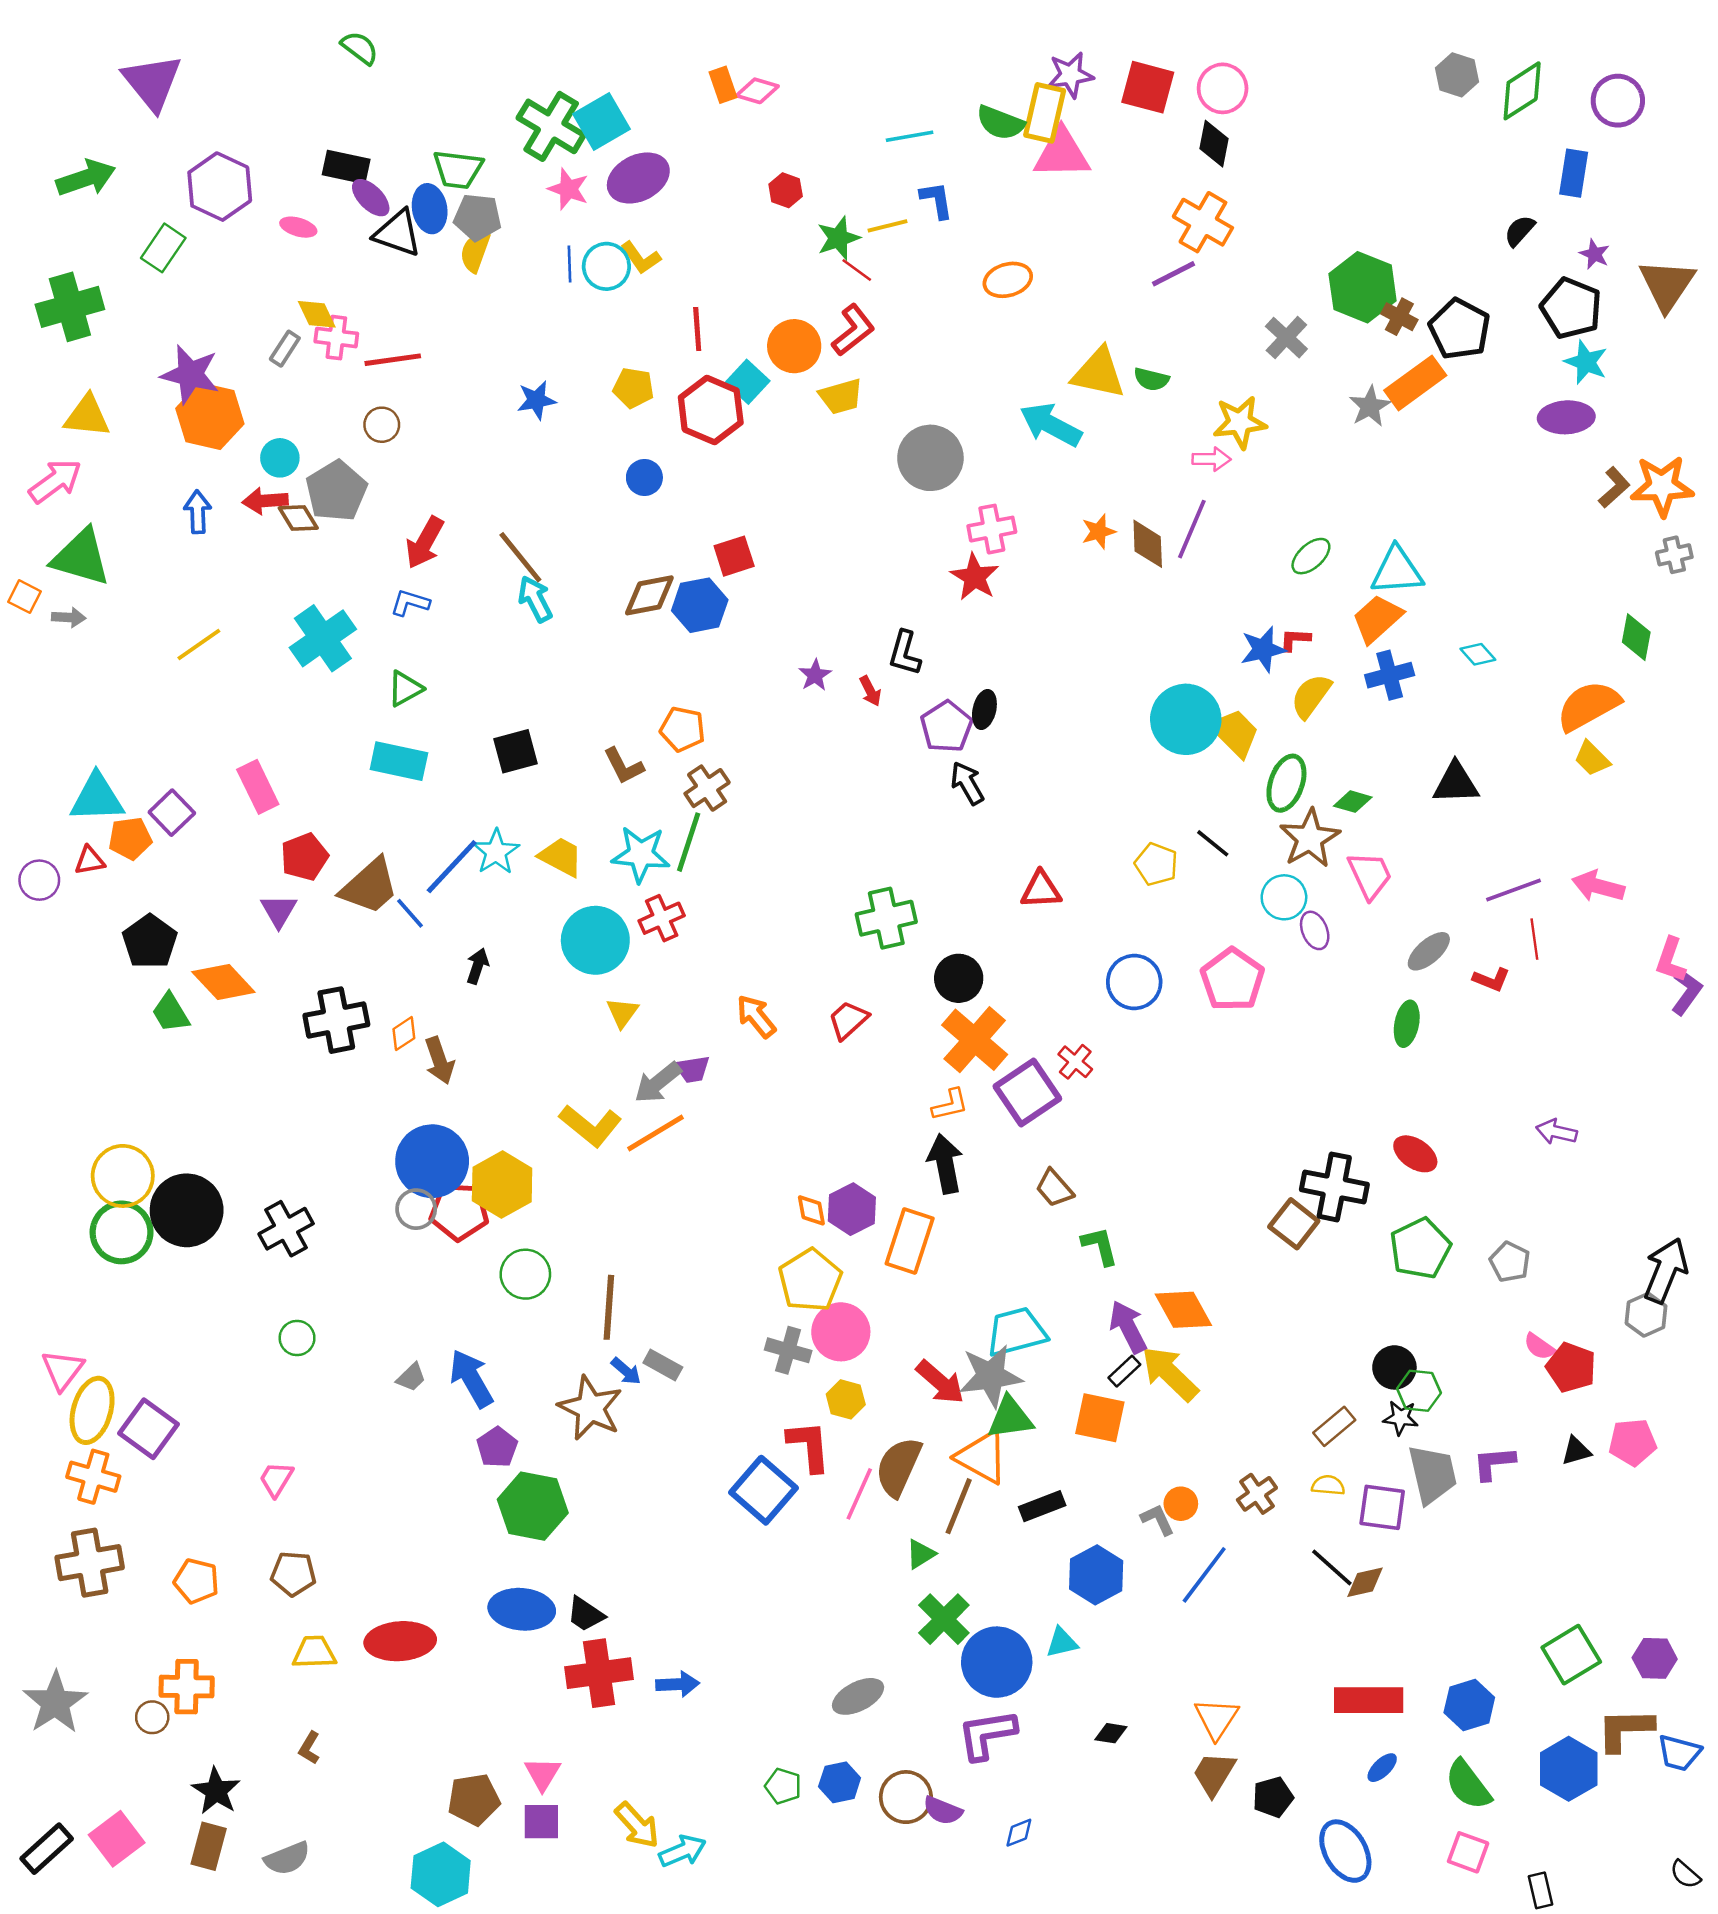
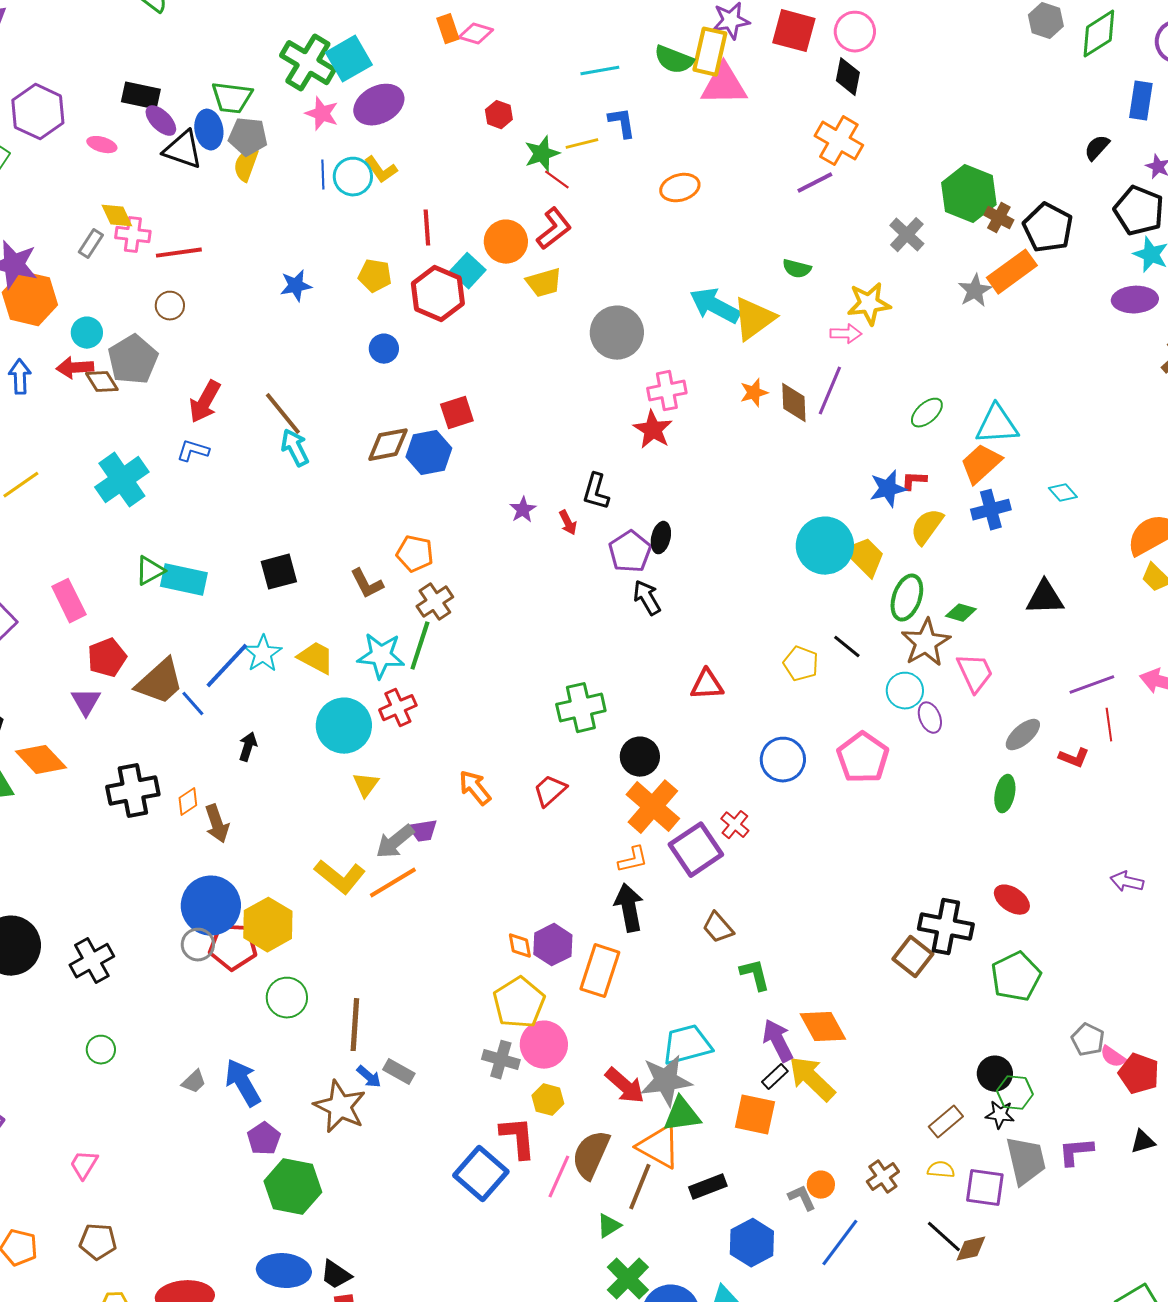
yellow triangle: (1099, 373) -> (754, 319), moved, turned -48
green triangle: (405, 689) -> (150, 571), moved
gray pentagon: (1510, 1262) -> (1088, 1040), moved

